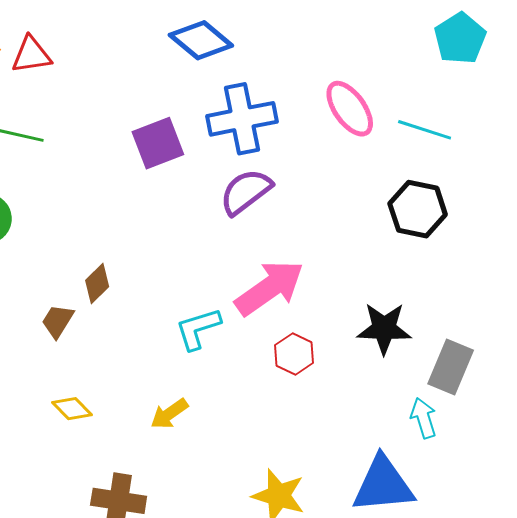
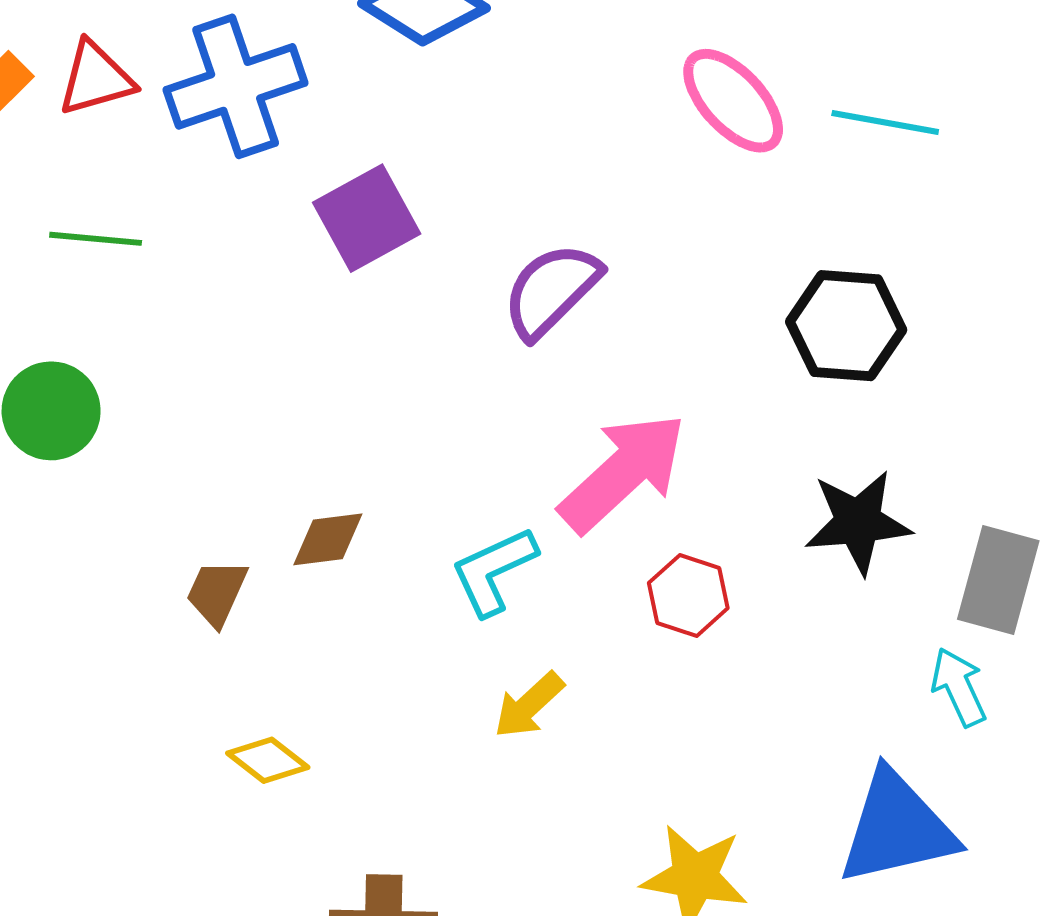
blue cross: (242, 119) -> (236, 86), moved
black hexagon: (418, 209) -> (846, 326), moved
brown diamond: (97, 283) -> (328, 539), moved, turned 45
yellow arrow: (169, 414) -> (529, 705), moved

